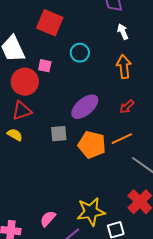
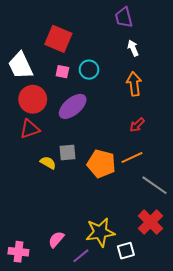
pink square: (45, 66) -> (62, 72), moved
purple ellipse: (85, 107) -> (73, 106), moved
yellow semicircle: (15, 135) -> (48, 163), moved

